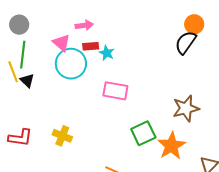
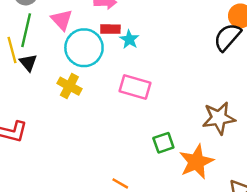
pink triangle: (62, 43) -> (62, 20), moved
green square: (143, 133) -> (163, 143), size x0.7
yellow cross: (62, 136) -> (69, 86), moved

